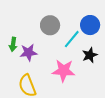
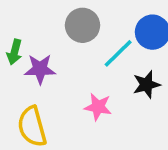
pink star: (64, 71) -> (98, 107), size x0.7

